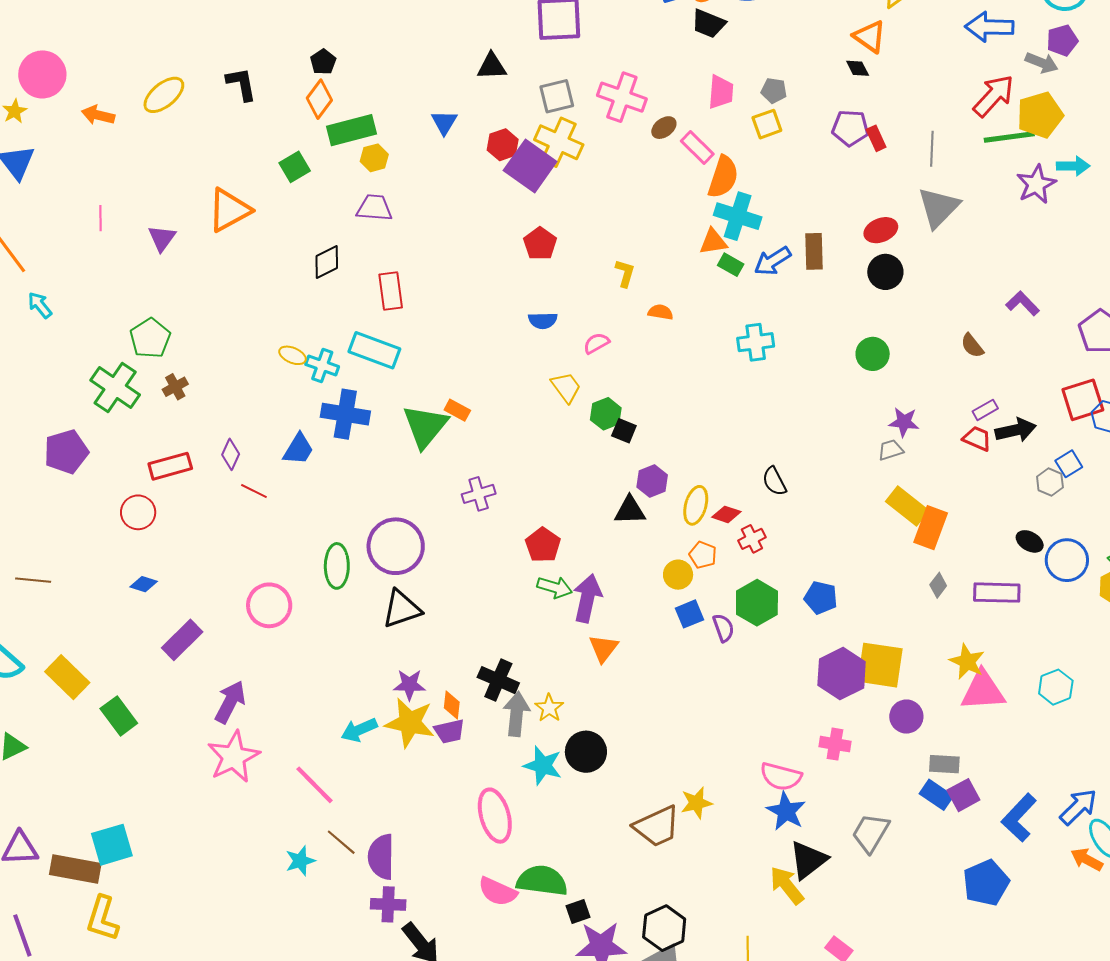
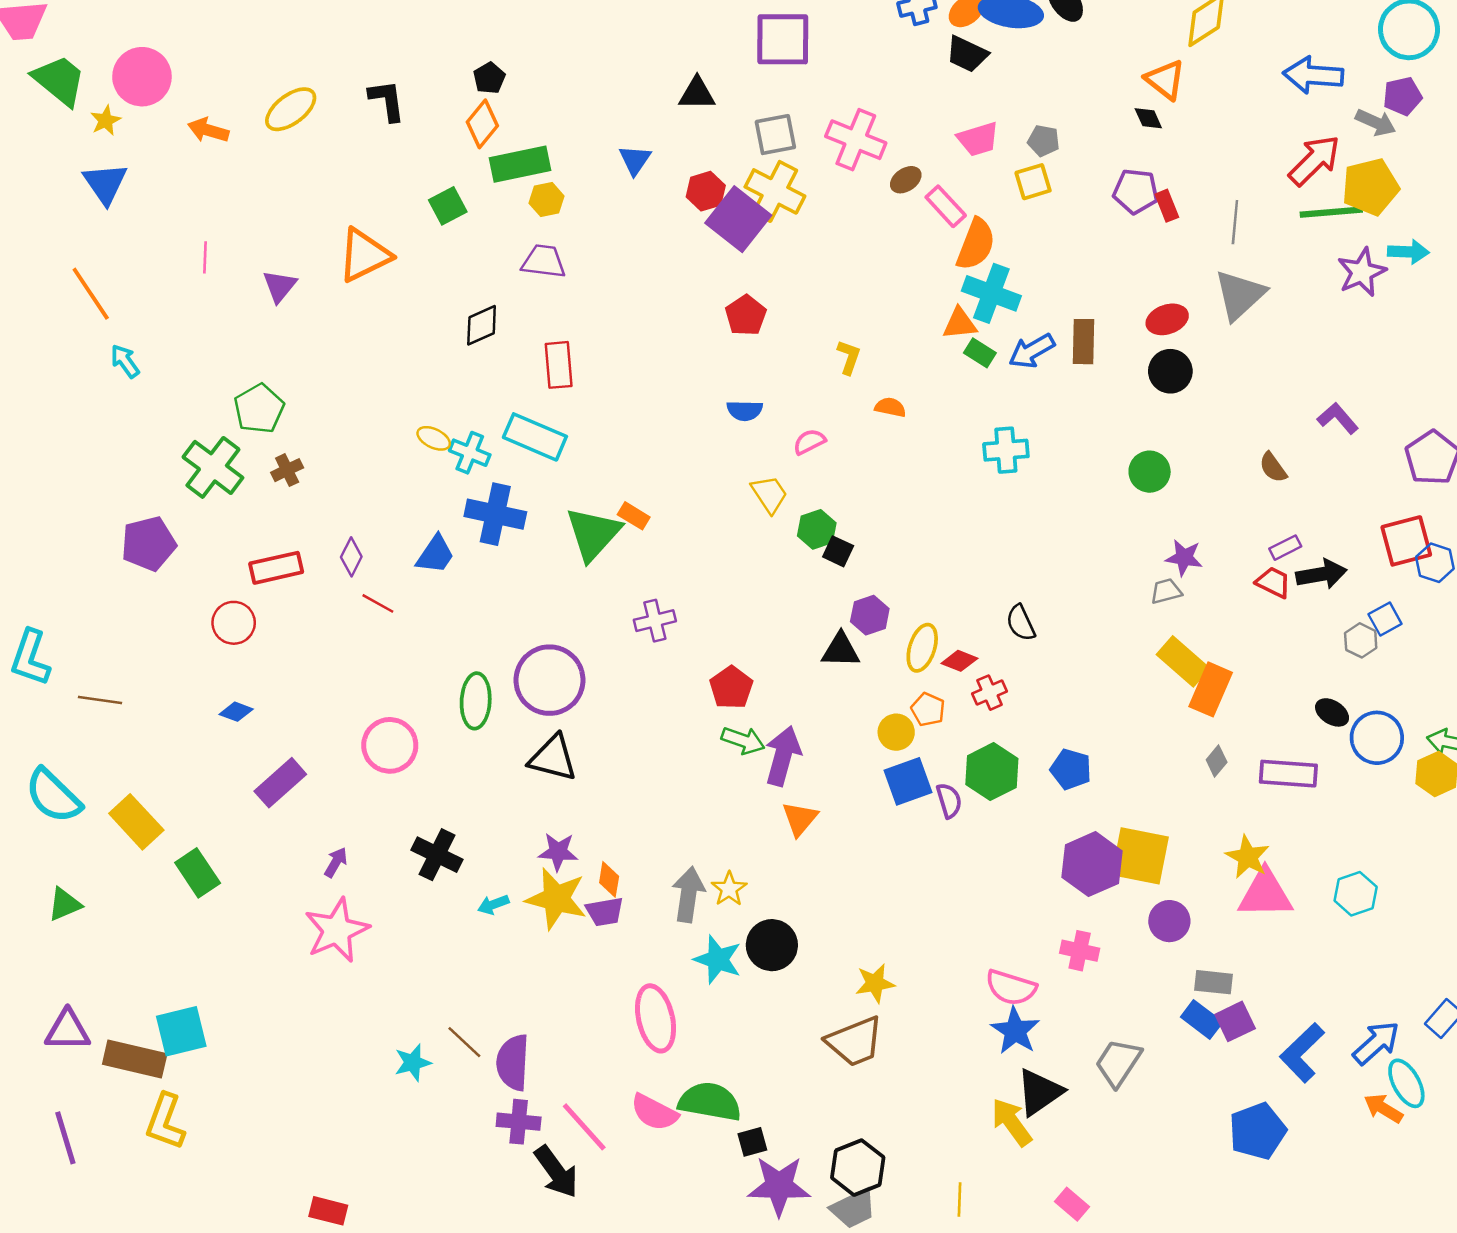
pink trapezoid: (721, 92) -> (978, 139), turned 66
black triangle: (402, 609) -> (553, 758), turned 30
blue square: (690, 614) -> (908, 781), size x1.4
black cross: (498, 680) -> (437, 855), moved
purple arrow: (230, 702) -> (336, 862), size x0.6
cyan arrow: (359, 730) -> (493, 905), size x0.7
pink line: (315, 785) -> (584, 1127), moved
yellow star: (696, 803) -> (875, 983), moved

